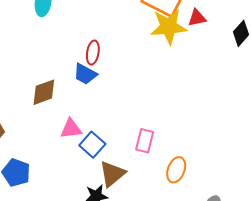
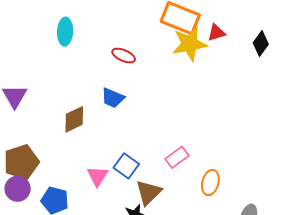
red ellipse: (93, 53) -> (124, 55), moved, turned -70
pink triangle: (71, 129) -> (98, 176), moved, turned -45
pink rectangle: (145, 141) -> (177, 157), turned 45

